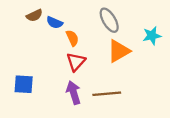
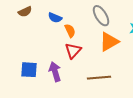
brown semicircle: (34, 15) -> (25, 12), moved
purple arrow: (74, 93) -> (55, 72), moved

